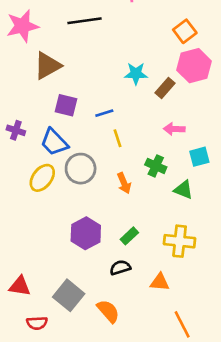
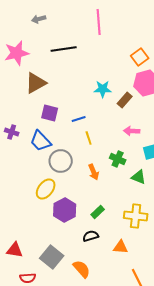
yellow ellipse: (42, 178) -> (46, 189), moved

